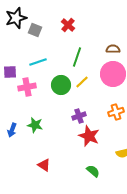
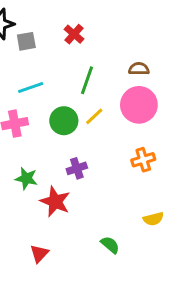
gray square: (35, 30) -> (26, 41), turned -32
purple cross: (79, 116) -> (77, 168), moved
red star: (89, 136) -> (55, 202), moved
red triangle: (44, 165) -> (39, 254), moved, turned 40

